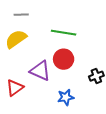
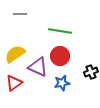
yellow semicircle: (16, 39) -> (15, 54), moved
blue star: (66, 97) -> (62, 83), moved

